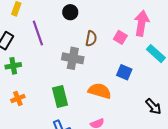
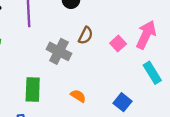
blue square: (124, 72) -> (123, 102), moved
orange semicircle: (100, 91) -> (78, 96), size x0.6

